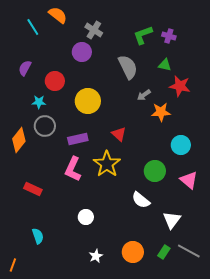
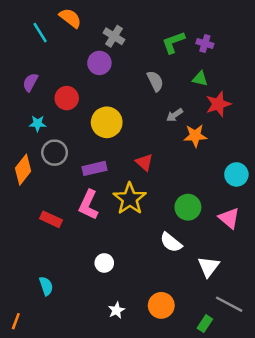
gray semicircle: (128, 67) -> (155, 81), size x0.7
red star: (180, 86) -> (218, 104), turned -30
cyan star: (39, 102) -> (38, 124), moved
cyan circle: (181, 145) -> (236, 174), moved
red rectangle: (33, 189) -> (51, 219), moved
green rectangle: (164, 252) -> (205, 324), moved

